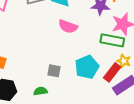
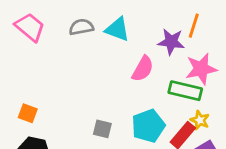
pink semicircle: (68, 26) -> (143, 69), moved, turned -84

